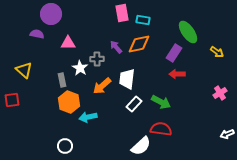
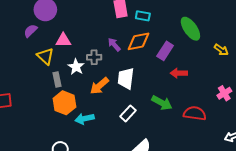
purple semicircle: (37, 34) -> (31, 31), turned -56
purple rectangle: (174, 53) -> (165, 51), moved
yellow triangle: (24, 70) -> (45, 56), moved
white rectangle: (134, 104) -> (128, 113), moved
red semicircle: (161, 129) -> (195, 113), moved

